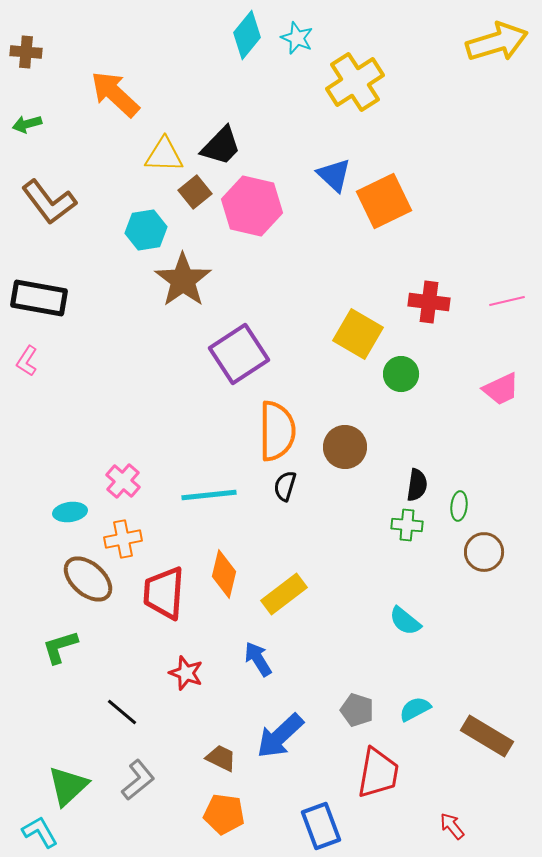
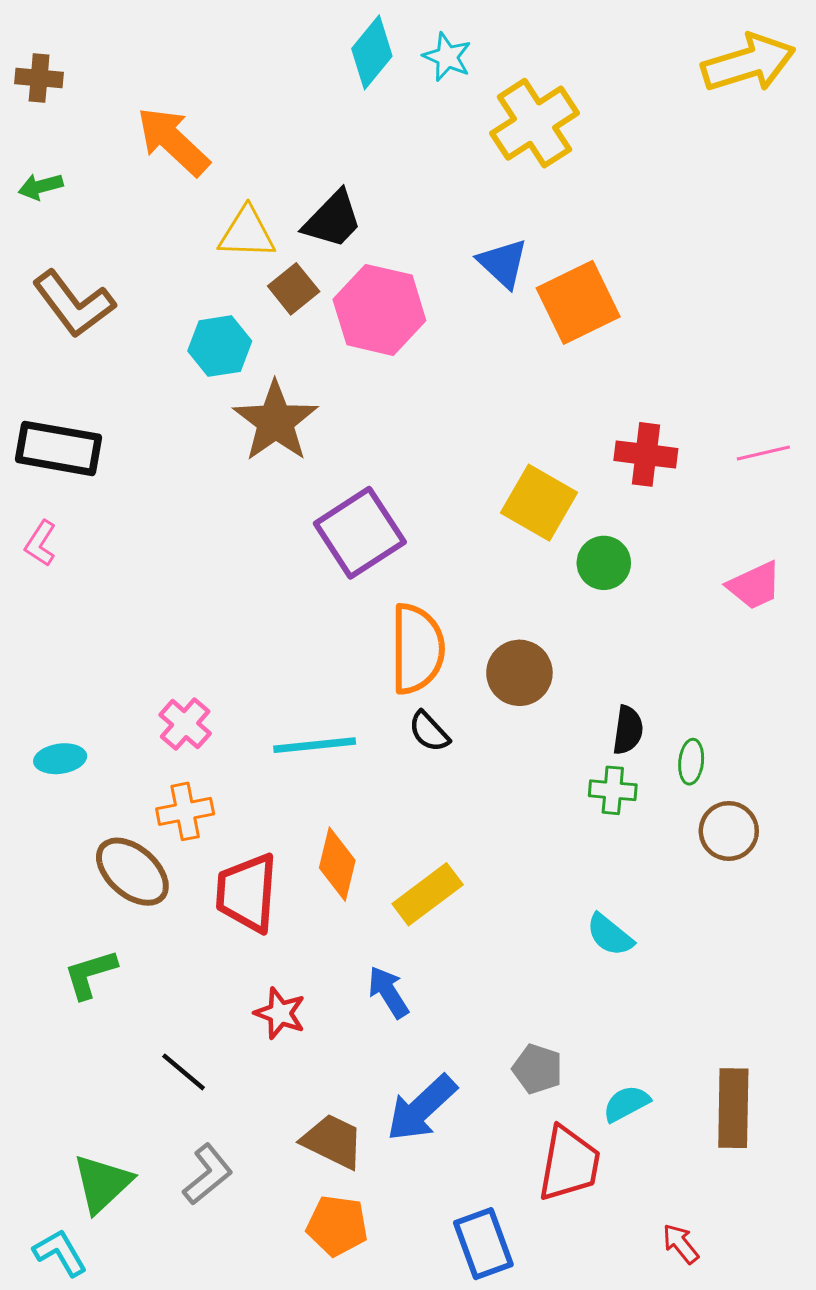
black semicircle: (285, 486) -> (429, 732), turned -60
cyan ellipse: (70, 512) -> (60, 759), moved
cyan semicircle: (415, 709) -> (626, 1104), moved
brown rectangle: (487, 736) -> (733, 1108), turned 60
brown trapezoid: (221, 758) -> (333, 1141), size x1.4

